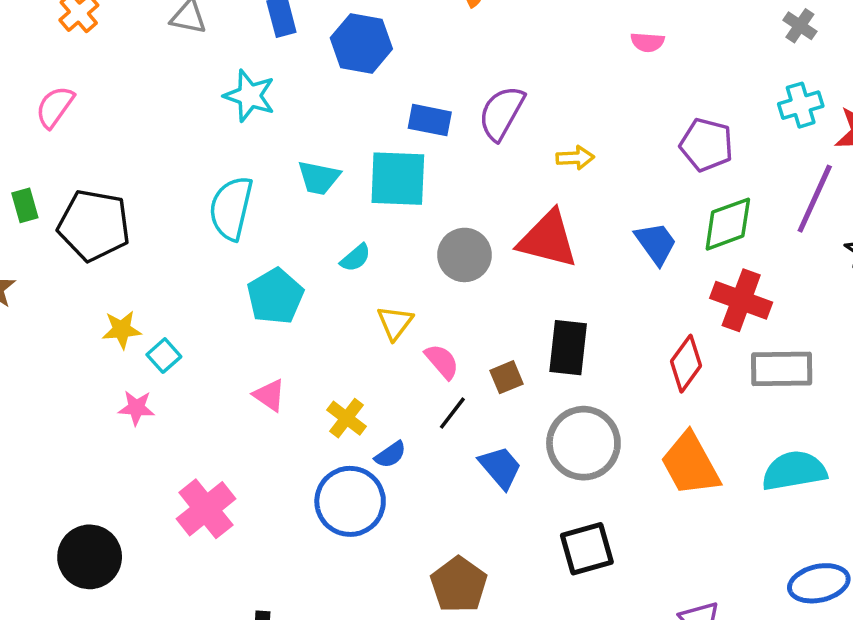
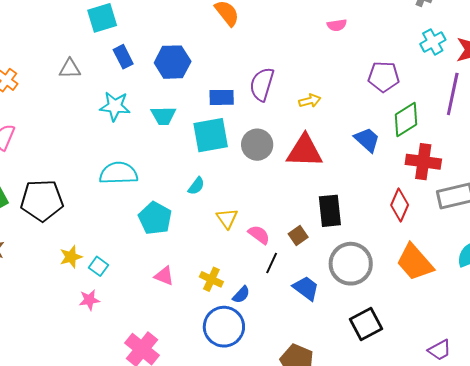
cyan trapezoid: (319, 178) -> (163, 116), moved
cyan semicircle: (231, 208) -> (118, 173), turned 87
gray circle: (464, 255) -> (257, 145), moved

